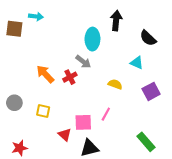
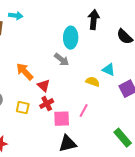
cyan triangle: (137, 63) -> (109, 70), moved
red cross: (70, 77) -> (47, 104), moved
red triangle: (65, 135) -> (44, 86), moved

